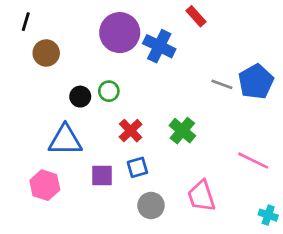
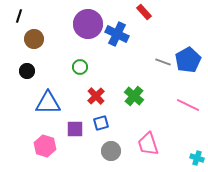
black circle: (80, 97) -> (27, 71), moved
pink line: (253, 161) -> (188, 105), moved
pink hexagon: (45, 185) -> (45, 146), moved

